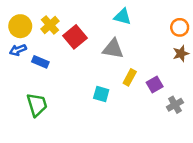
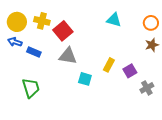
cyan triangle: (123, 17) -> (114, 20), moved
yellow cross: (50, 25) -> (42, 21), turned -35
gray triangle: (113, 49) -> (68, 56), moved
blue arrow: (18, 50) -> (15, 42), turned 40

